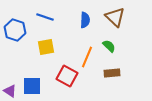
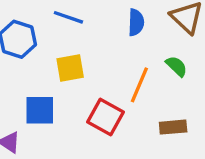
brown rectangle: (112, 73) -> (173, 127), moved
blue square: (32, 86) -> (40, 110), moved

